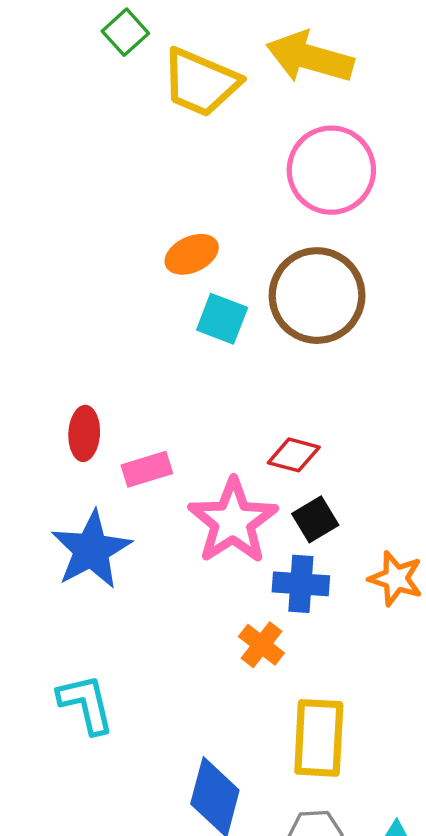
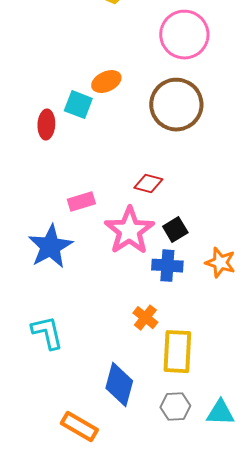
cyan square: (222, 319) -> (78, 105), moved
red ellipse: (84, 433) -> (46, 125), moved
red diamond: (294, 455) -> (148, 184), moved
orange cross: (261, 645) -> (145, 318), moved

